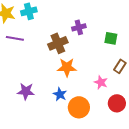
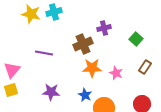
purple line: (15, 38) -> (44, 53), moved
green square: (111, 38) -> (136, 39), turned 32
pink star: (101, 82) -> (116, 73), moved

